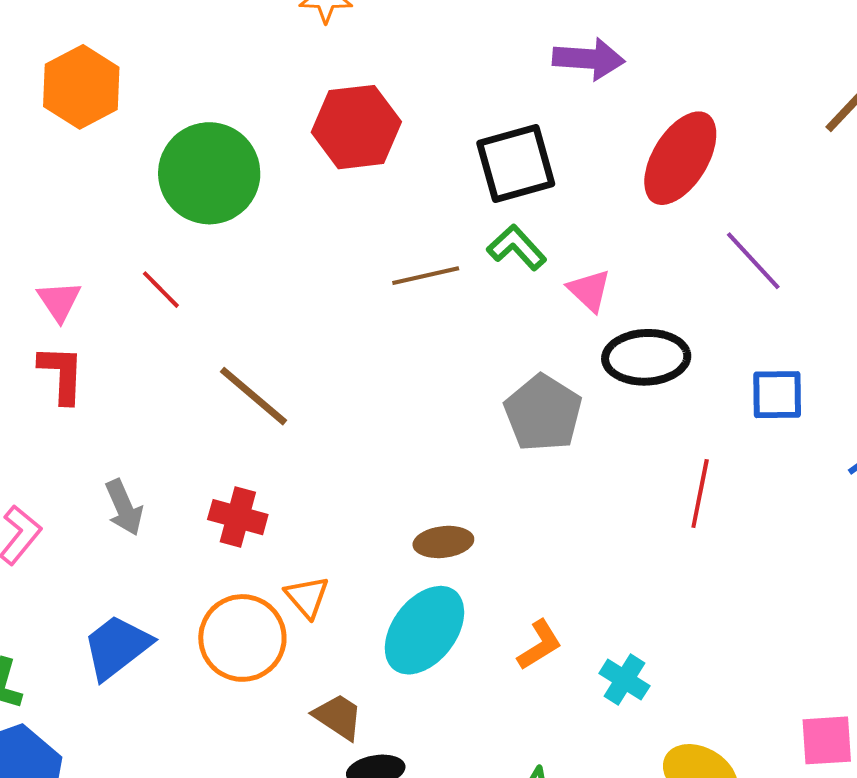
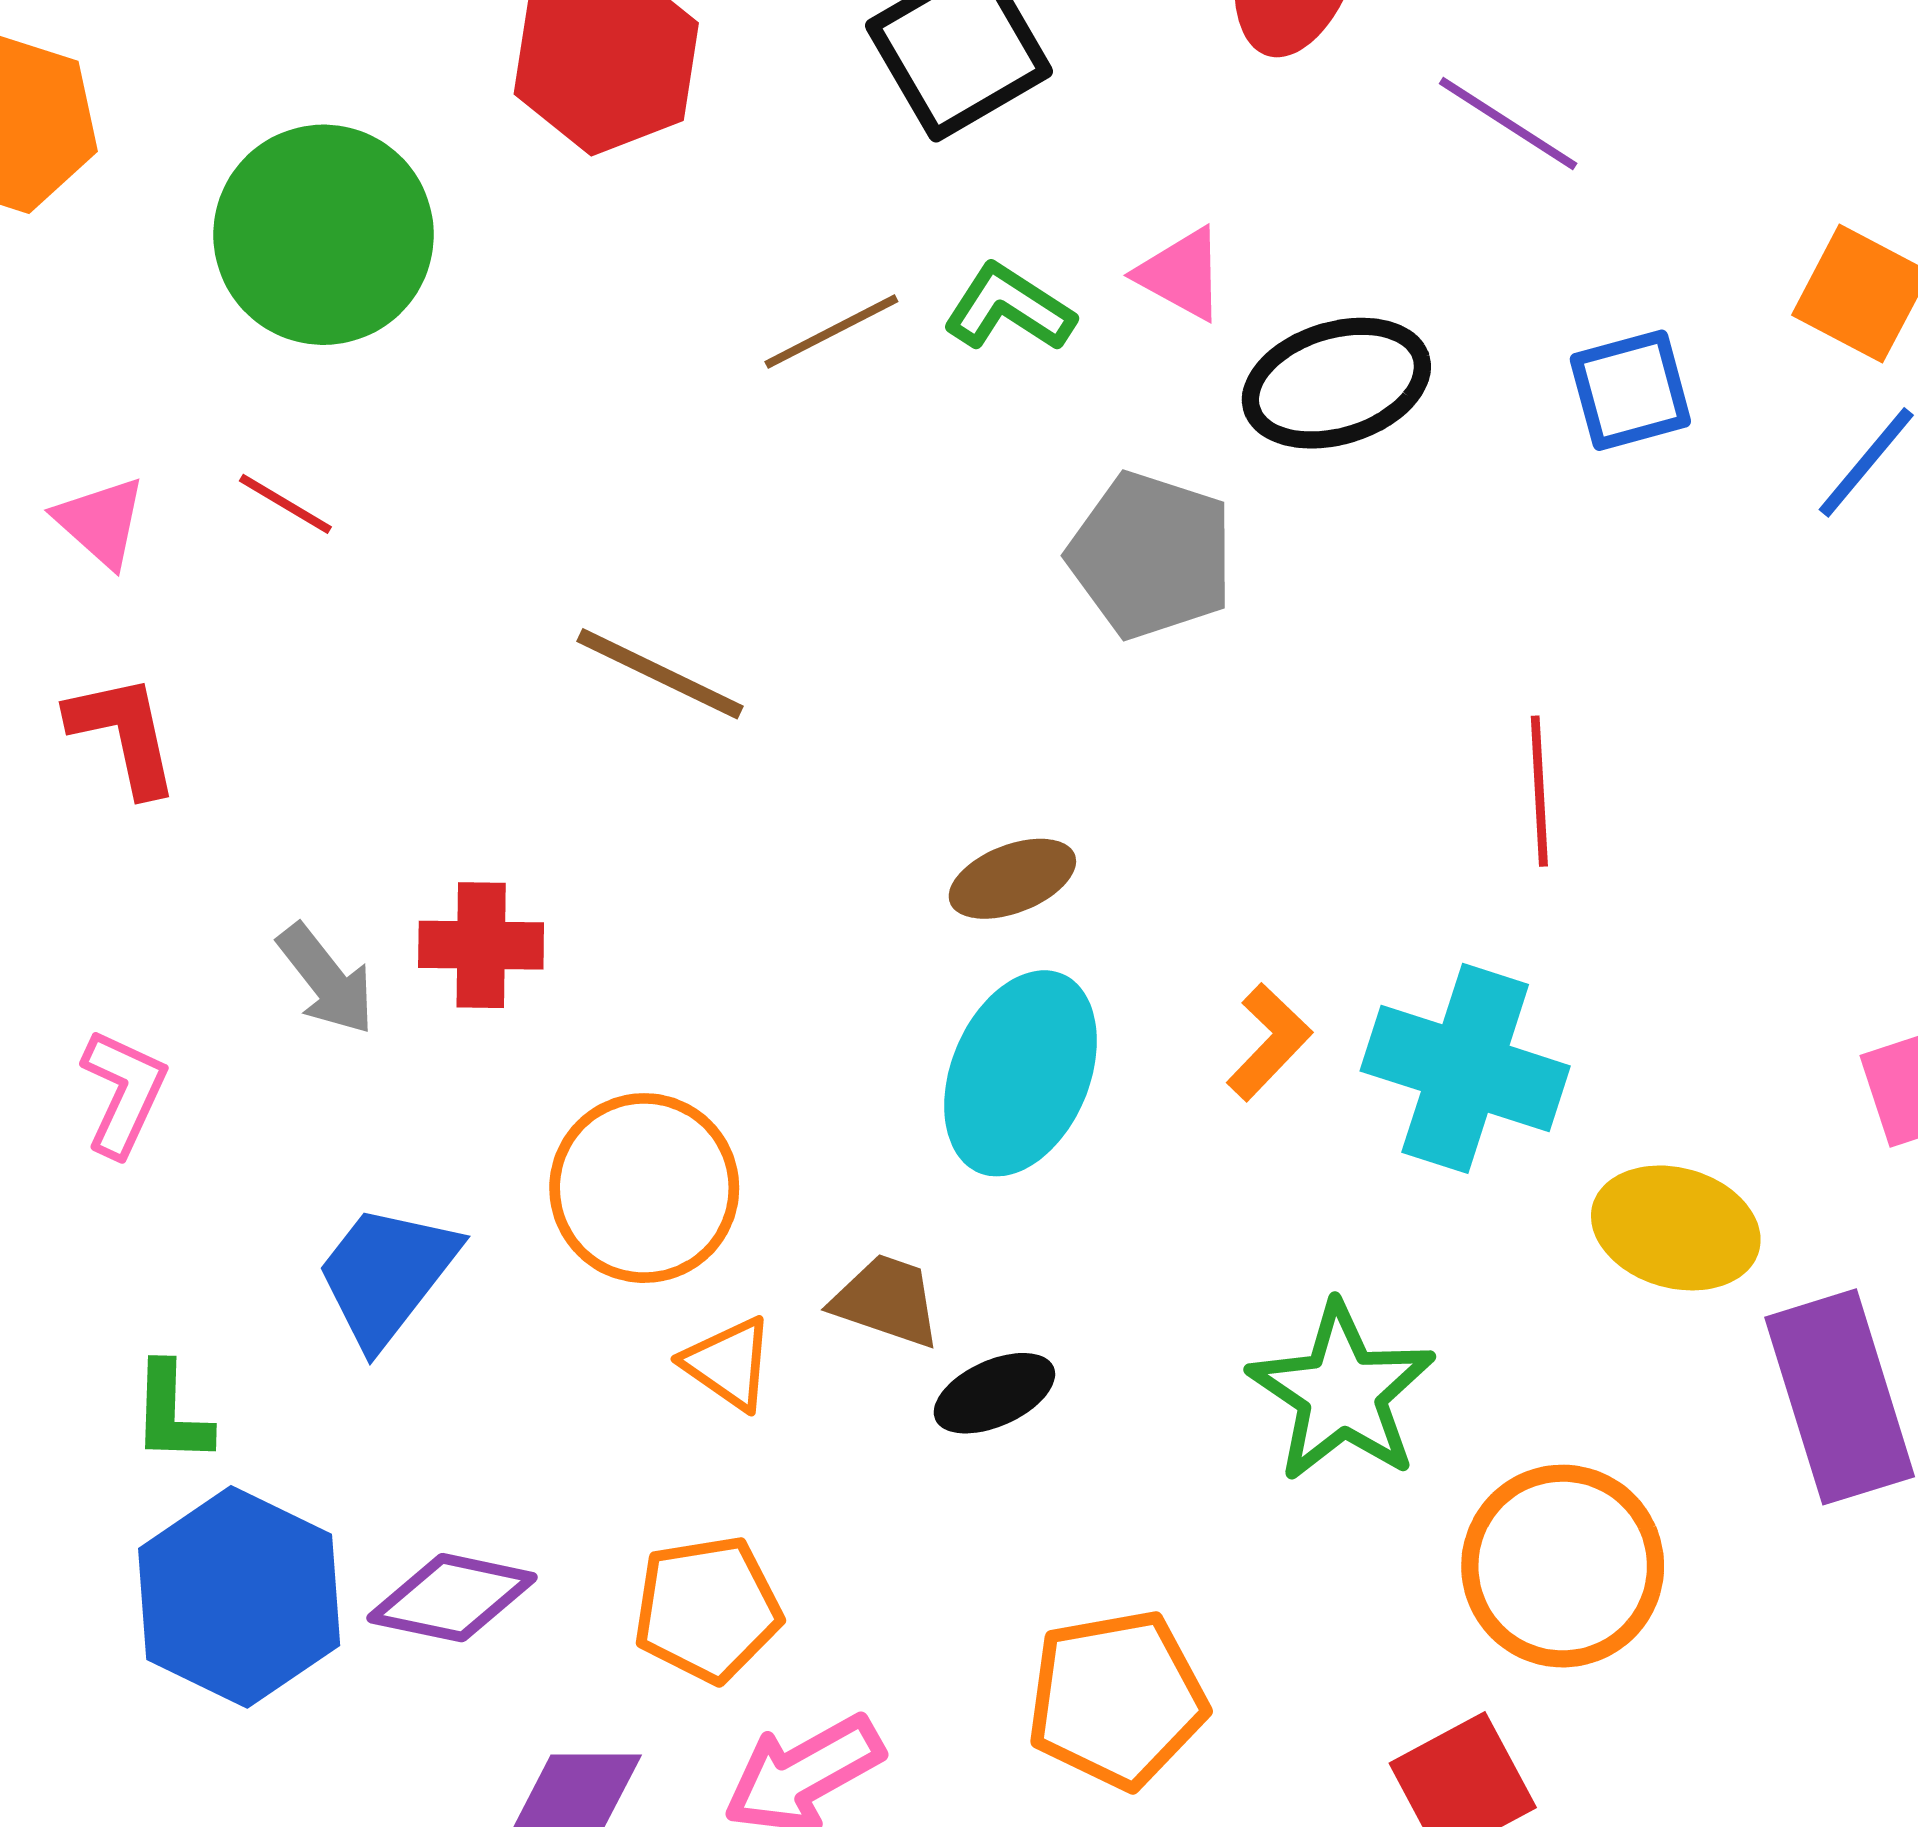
green L-shape: (517, 247) -> (1009, 308), moved
pink triangle: (59, 301) -> (101, 522), moved
brown line: (253, 396) -> (660, 674), moved
red line: (700, 494) -> (1539, 791), moved
red cross: (238, 517) -> (481, 945), moved
orange triangle: (307, 597) -> (728, 1363), moved
cyan cross: (624, 680) -> (1465, 1068), size x1.8

